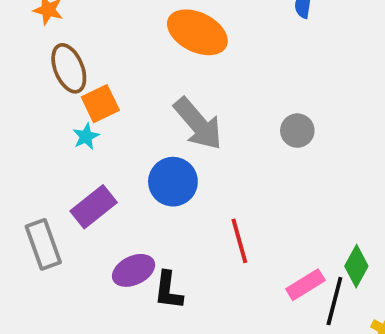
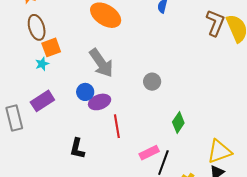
gray circle: (297, 131) -> (152, 82), moved
blue circle: (173, 182) -> (85, 92), size x0.7
green diamond: (356, 266) -> (178, 123), moved
purple ellipse: (134, 270) -> (100, 102), moved

